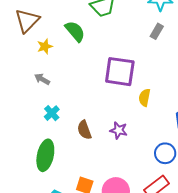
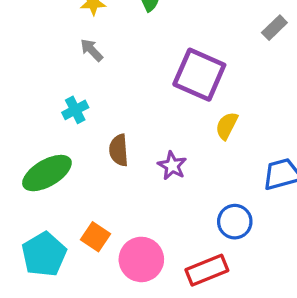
gray arrow: (42, 79) -> (92, 50), moved
green ellipse: (45, 155) -> (47, 173), turned 32

